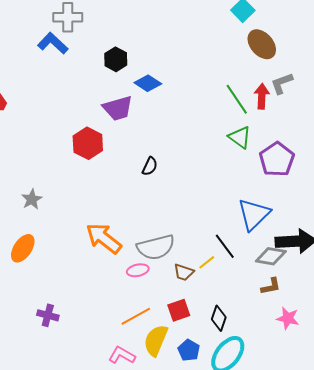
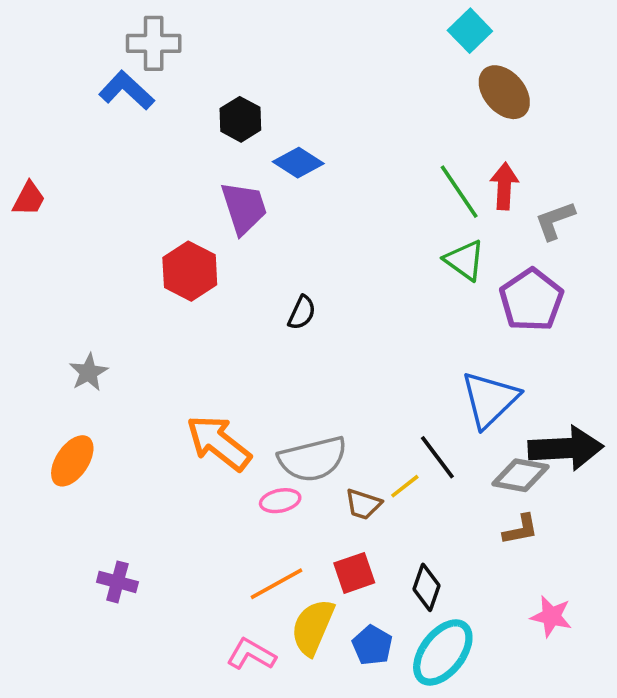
gray L-shape: (282, 83) -> (555, 220), moved
purple trapezoid: (118, 108) -> (244, 208), turned -92
pink star: (288, 318) -> (551, 616), moved

